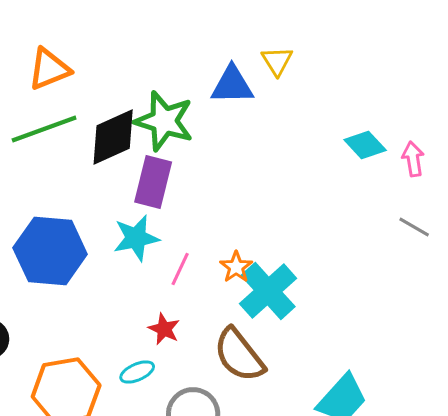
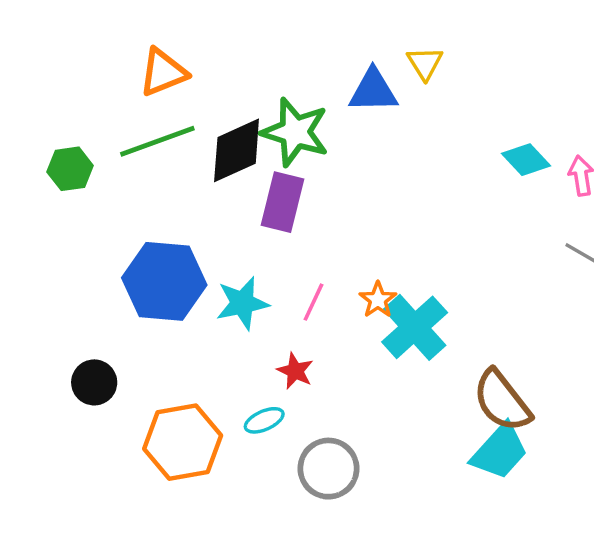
cyan star: (136, 238) -> (242, 303), moved
brown semicircle: (239, 355) -> (502, 401), moved

